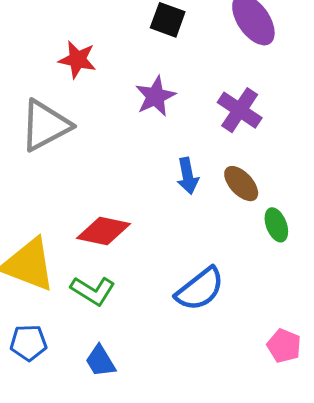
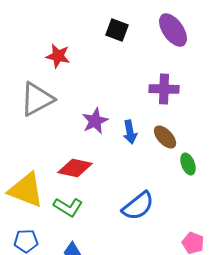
purple star: (155, 96) -> (95, 121), moved
purple cross: (240, 110) -> (164, 89), turned -32

